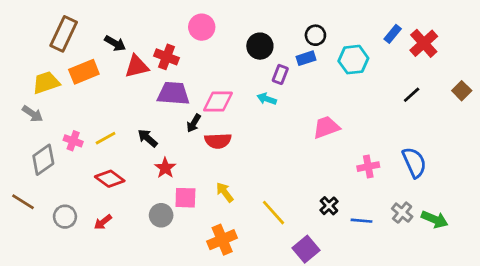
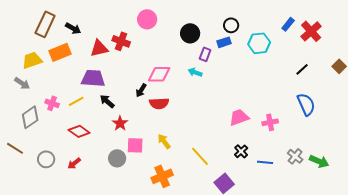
black arrow: (115, 43) -> (73, 28), moved
purple trapezoid: (173, 93) -> (93, 78), moved
pink trapezoid: (326, 127) -> (239, 117), moved
blue semicircle: (414, 162) -> (306, 104), moved

